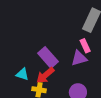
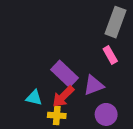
purple triangle: (79, 58) -> (94, 85), moved

